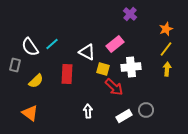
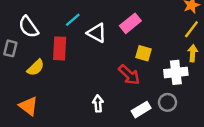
cyan line: (52, 44) -> (73, 20), moved
white cross: (131, 67) -> (176, 72), moved
yellow square: (103, 69) -> (144, 53), moved
red rectangle: (67, 74) -> (60, 48), moved

